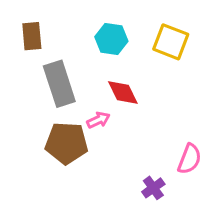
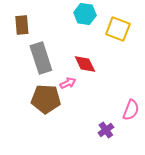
cyan hexagon: (111, 39) -> (85, 14), moved

